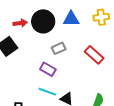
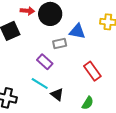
blue triangle: (71, 19) -> (77, 31), moved
red rectangle: (94, 55) -> (92, 71), moved

